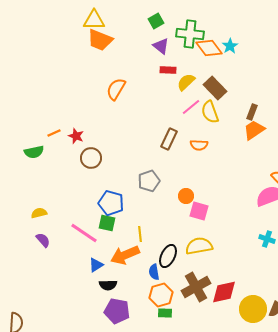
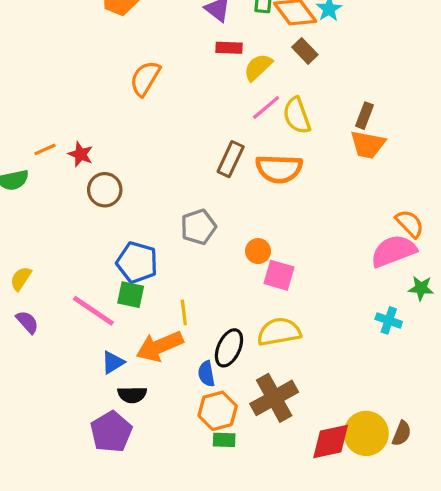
brown rectangle: (215, 88) -> (305, 51), moved, size x0.7
orange trapezoid: (254, 130) -> (368, 145), turned -135
orange semicircle: (199, 145) -> (279, 169), size x1.6
yellow semicircle: (39, 213) -> (21, 278), turned -42
red diamond: (224, 292) -> (331, 441), moved
purple pentagon: (117, 311) -> (111, 432), moved, turned 30

